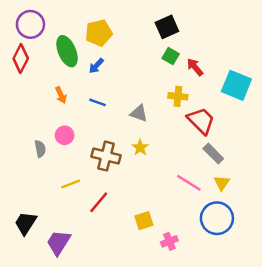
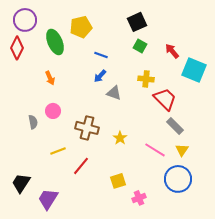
blue arrow: (96, 66) -> (100, 76), moved
red arrow: (195, 67) -> (172, 51), moved
blue line: (97, 102) -> (101, 55), moved
yellow star: (140, 147) -> (120, 138), moved

